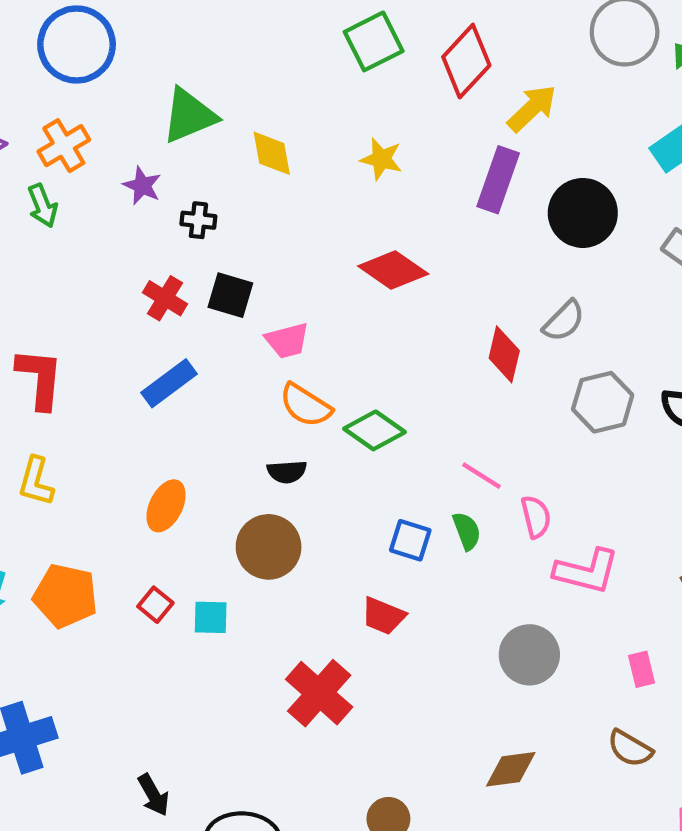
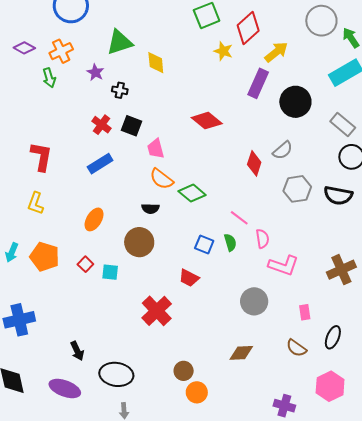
yellow star: (381, 159) -> (223, 51), moved
pink trapezoid: (287, 341) -> (156, 149), turned 85

